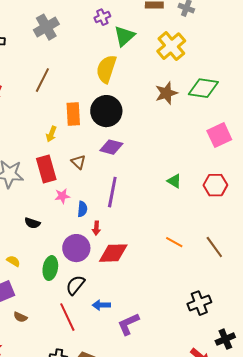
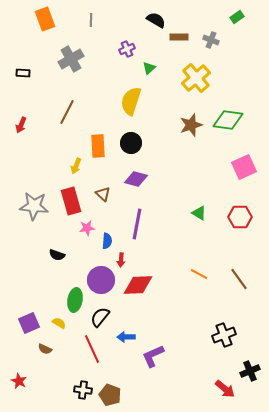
green triangle: (124, 36) -> (149, 68), size x0.6
black circle: (106, 111) -> (131, 143), size x0.7
yellow semicircle: (13, 261) -> (59, 323), moved

